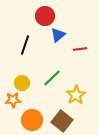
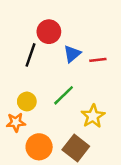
red circle: (45, 16) -> (49, 32), moved
blue triangle: (58, 35) -> (72, 54), moved

